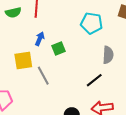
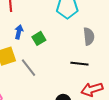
black line: (94, 80) -> (79, 64), turned 54

